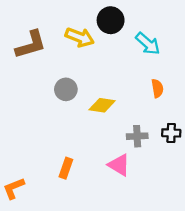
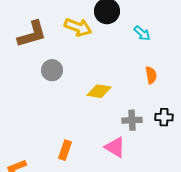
cyan arrow: (148, 44) -> (142, 33), size x0.7
gray circle: (66, 89) -> (52, 70), moved

